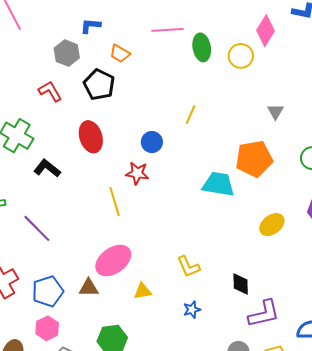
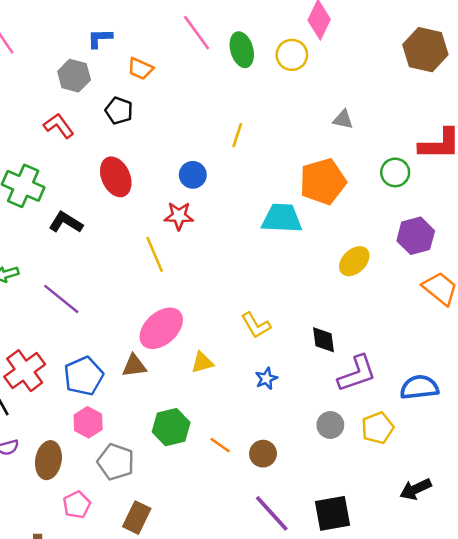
pink line: (167, 30) -> (197, 33), turned 64
black pentagon: (99, 85) -> (119, 111), size x0.7
gray triangle: (275, 112) -> (343, 119), turned -42

